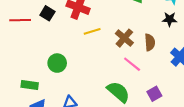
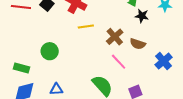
black star: (170, 19) -> (142, 16), moved
brown semicircle: (150, 42) -> (138, 44), turned 105

